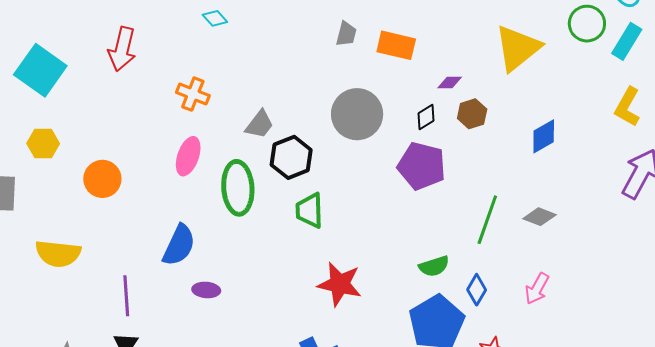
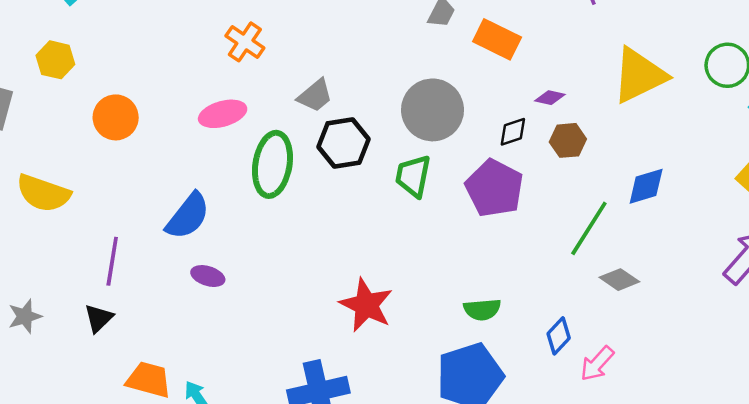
pink ellipse: (188, 156) -> (223, 114), turned 42
green trapezoid: (309, 210) -> (413, 176), moved
green line: (487, 220) -> (589, 228), moved
blue diamond: (477, 290) -> (559, 336), moved

